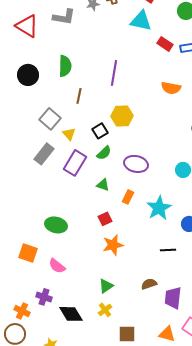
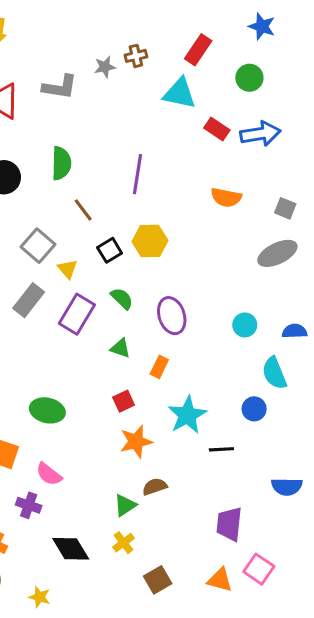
brown line: (79, 96) -> (83, 210), turned -49
black square: (100, 131) -> (110, 250), moved
green semicircle: (104, 153) -> (122, 299), turned -91
purple ellipse: (136, 164) -> (172, 316), turned 60
cyan star: (159, 208) -> (187, 415), moved
brown semicircle: (149, 284) -> (155, 487), moved
purple cross: (44, 297) -> (29, 505), moved
brown square: (127, 334) -> (158, 580), turned -30

